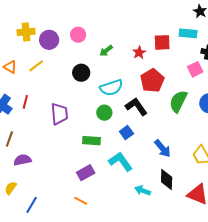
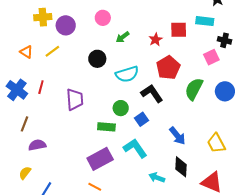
pink circle: (78, 35) -> (103, 18), moved
green circle: (104, 113) -> (121, 108), moved
purple rectangle: (86, 173) -> (100, 159), size x1.4

